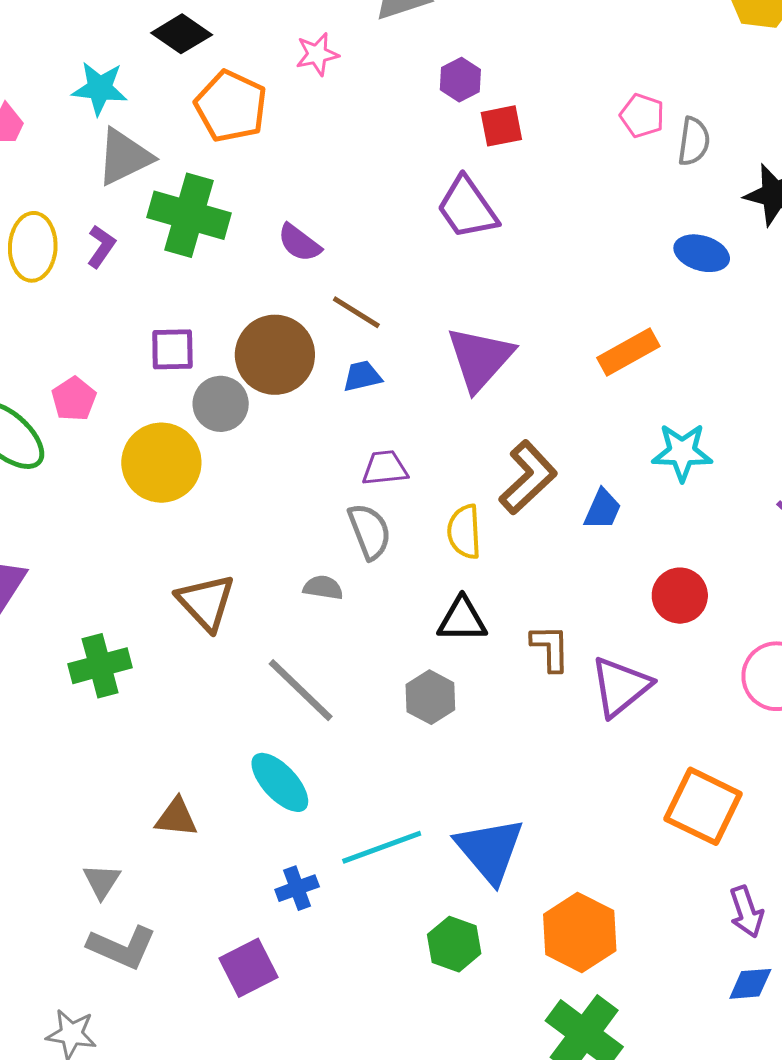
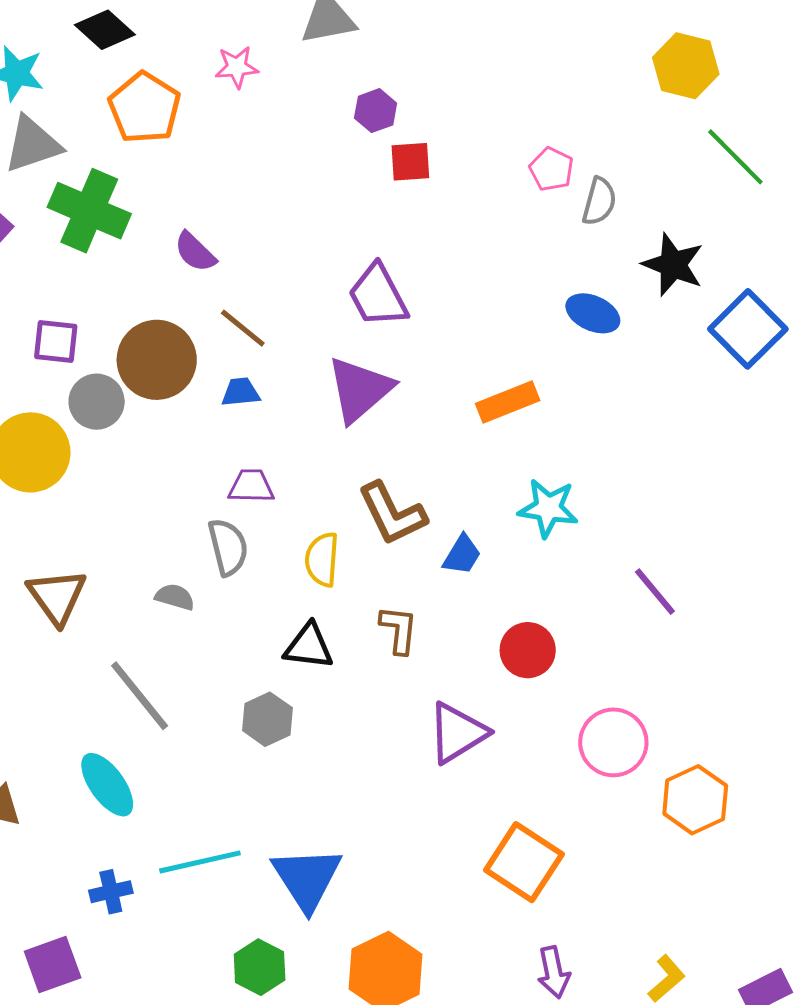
purple trapezoid: (467, 208) -> (378, 296), moved
brown L-shape: (528, 477) -> (392, 514), turned 100
brown L-shape: (550, 648) -> (399, 630), moved

